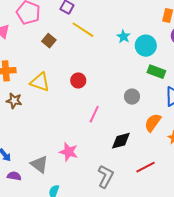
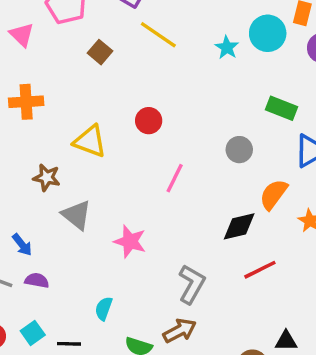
cyan circle: (146, 46) -> (268, 33), moved
yellow triangle: (40, 82) -> (90, 141), moved
brown star: (14, 101) -> (47, 177), moved
black diamond: (121, 141) -> (239, 226), moved
gray triangle: (39, 164) -> (77, 215), moved

